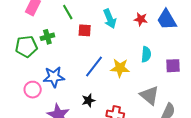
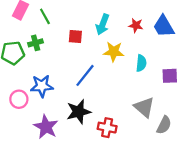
green line: (68, 12) -> (45, 16), moved
cyan arrow: (110, 19) -> (103, 24), turned 42
yellow star: (120, 68) -> (114, 52), moved
black star: (88, 100) -> (79, 112), size x1.6

